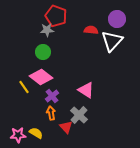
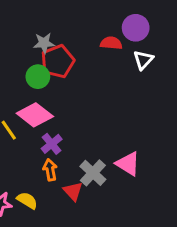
red pentagon: (56, 16) -> (58, 61), moved, turned 30
purple circle: (117, 19) -> (136, 28), moved
white triangle: (112, 41) -> (143, 60), size x0.6
pink triangle: (86, 90) -> (128, 164), moved

